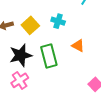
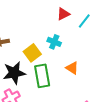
yellow square: (30, 25) -> (32, 53), moved

